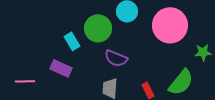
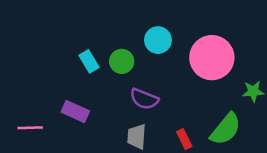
green circle: (98, 28) -> (122, 61), size x0.7
cyan rectangle: (72, 41) -> (89, 61), moved

